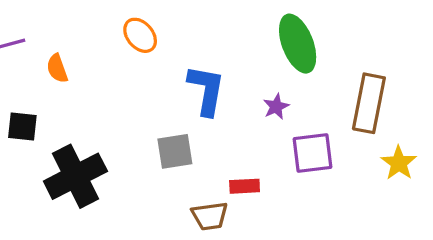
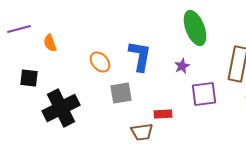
orange ellipse: (140, 35) -> (100, 62), moved

